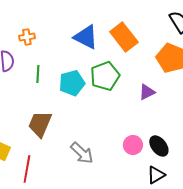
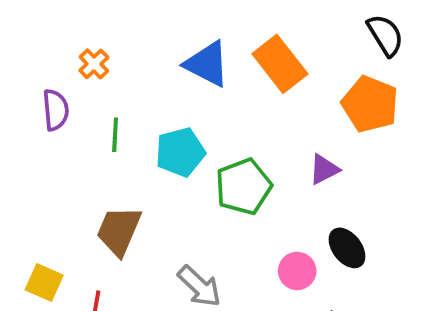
orange cross: (27, 37) -> (94, 64), turned -35
green pentagon: (105, 76) -> (243, 187), moved
black ellipse: (159, 146) -> (347, 248), moved

